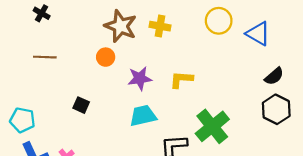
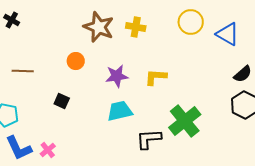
black cross: (42, 13) -> (12, 20), moved
brown line: (45, 57) -> (23, 71), moved
orange circle: (106, 57) -> (76, 61), moved

